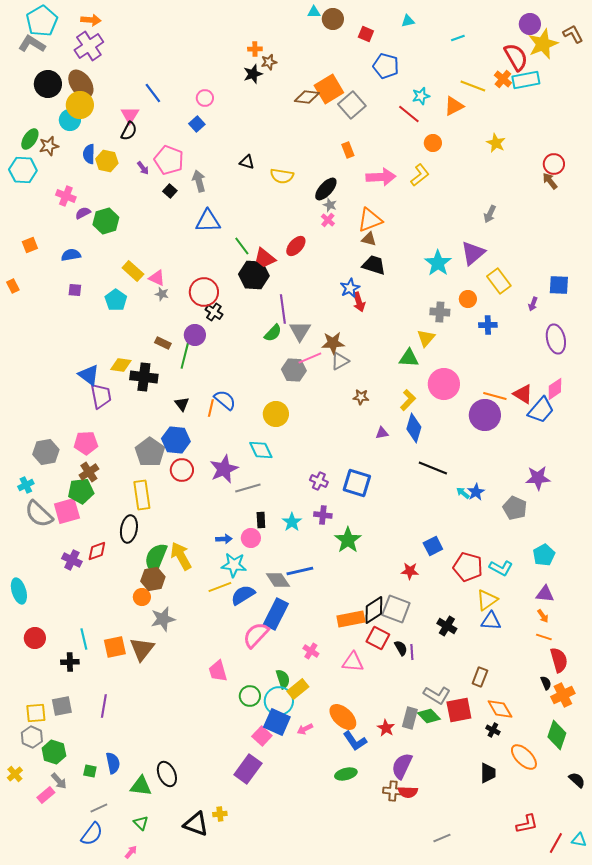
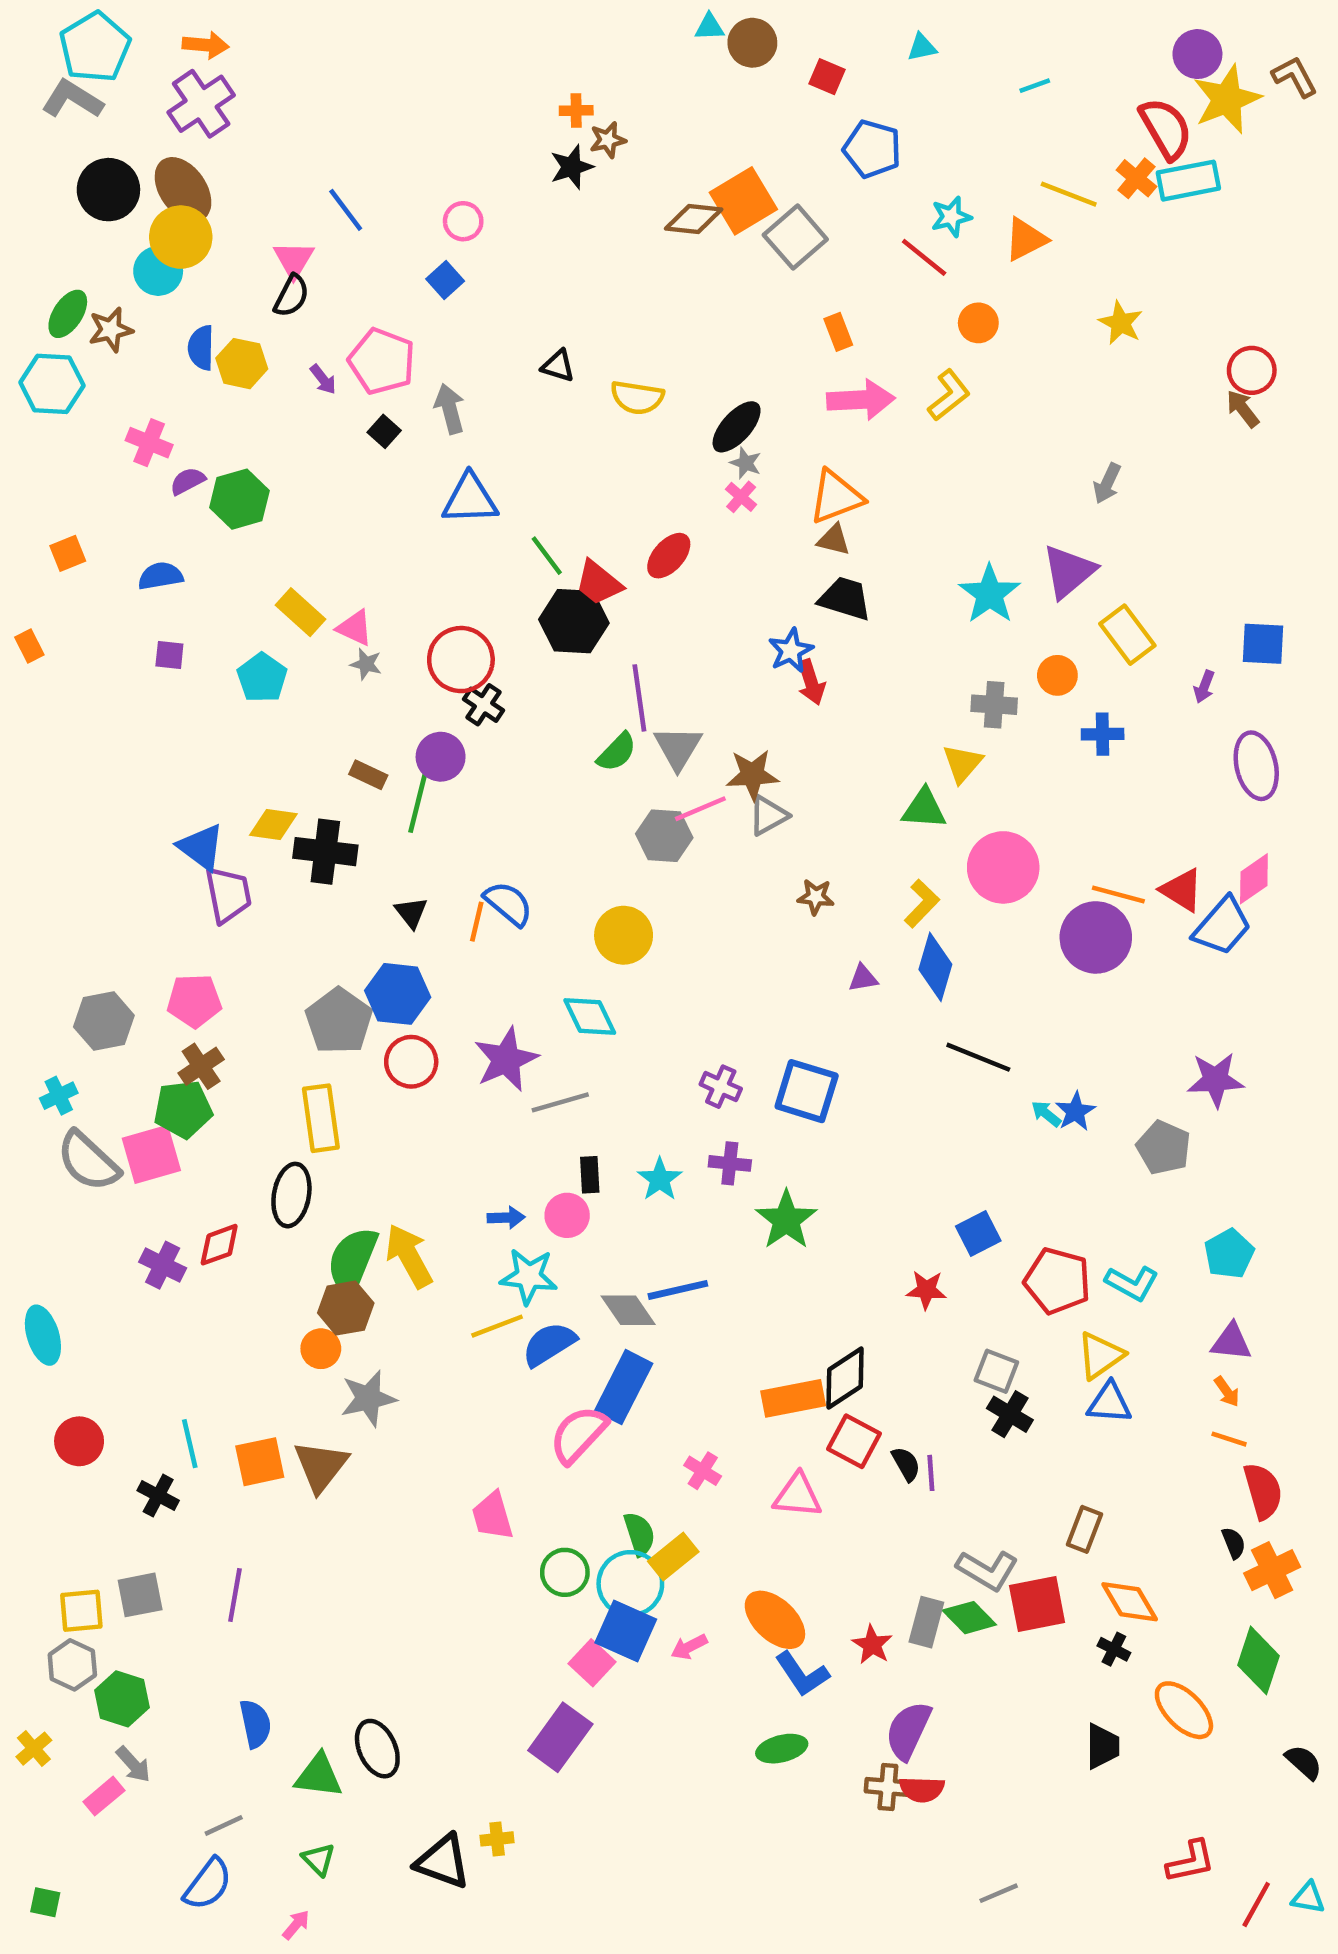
orange rectangle: (348, 150) -> (838, 332), moved
gray square: (396, 609) -> (996, 1371), moved, size x0.7
black cross: (70, 662) -> (158, 1496), turned 30
green square: (90, 771) -> (45, 1902), moved

